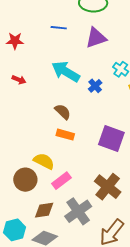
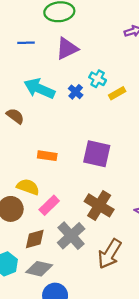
blue cross: (95, 86) -> (76, 92), moved
brown semicircle: (63, 112) -> (15, 116), moved

